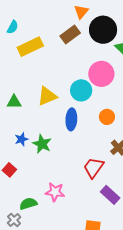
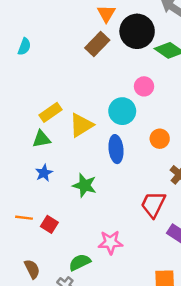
yellow rectangle: (30, 47) -> (51, 112), moved, size x0.7
pink circle: (101, 74) -> (144, 86), size x0.6
blue star: (21, 139) -> (44, 173), moved

